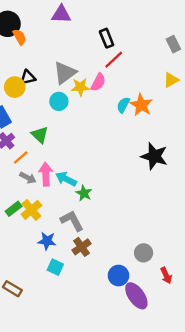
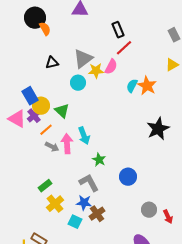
yellow circle: (15, 87) -> (41, 106), moved
black star: (154, 156) -> (158, 129), turned 30
cyan arrow: (66, 179) -> (84, 136), moved, turned -138
green rectangle: (14, 209) -> (45, 186), moved
yellow cross: (31, 210) -> (55, 204), moved
blue star: (47, 241) -> (84, 203), moved
brown cross: (82, 247) -> (97, 214), moved
blue circle: (118, 276) -> (128, 177), moved
red arrow: (166, 276) -> (168, 217), moved

